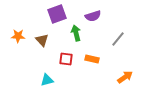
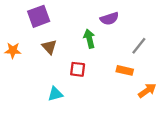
purple square: (57, 14) -> (39, 16), moved
orange star: (18, 36) -> (13, 50), moved
orange rectangle: (92, 59) -> (125, 70), moved

